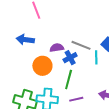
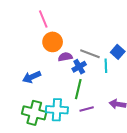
blue arrow: (25, 40) -> (32, 77), moved, turned -30
orange circle: (42, 66) -> (53, 42), moved

